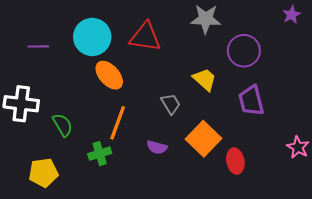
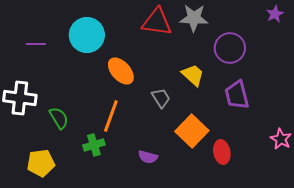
red triangle: (145, 37) -> (157, 22), moved
orange ellipse: (109, 75) -> (121, 71), moved
purple semicircle: (157, 147) -> (148, 157), moved

